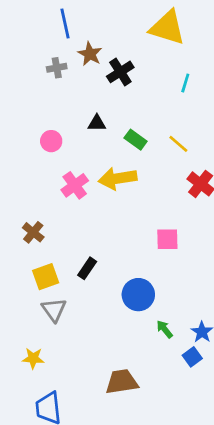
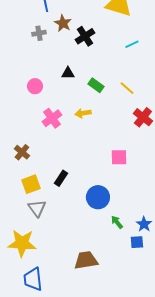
cyan line: (185, 83) -> (132, 44), turned 48
yellow arrow: (118, 178) -> (83, 113), size x0.6
blue square: (192, 357) -> (137, 242), turned 32
yellow star: (33, 358) -> (22, 243), size x1.8

